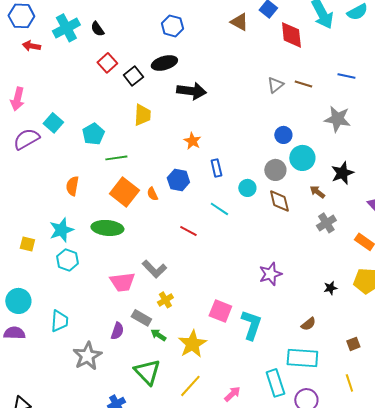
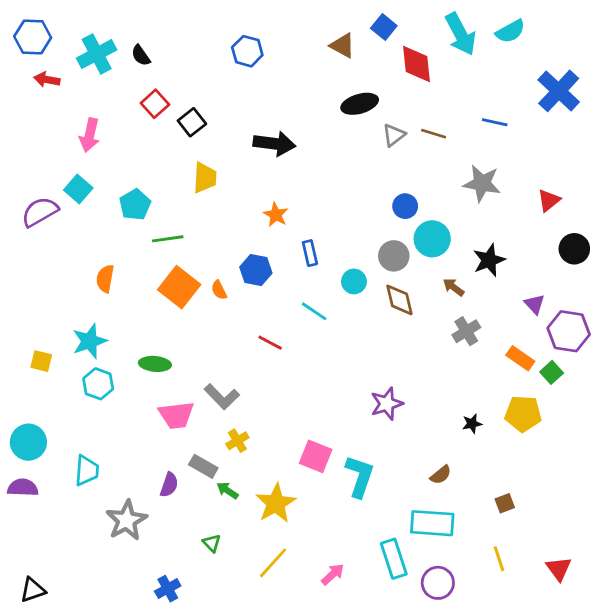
black ellipse: (164, 63) -> (360, 104), moved
pink arrow: (17, 99) -> (90, 135), moved
green ellipse: (107, 228) -> (155, 364), moved, size x0.7
green triangle: (147, 372) -> (212, 543), size x0.5

